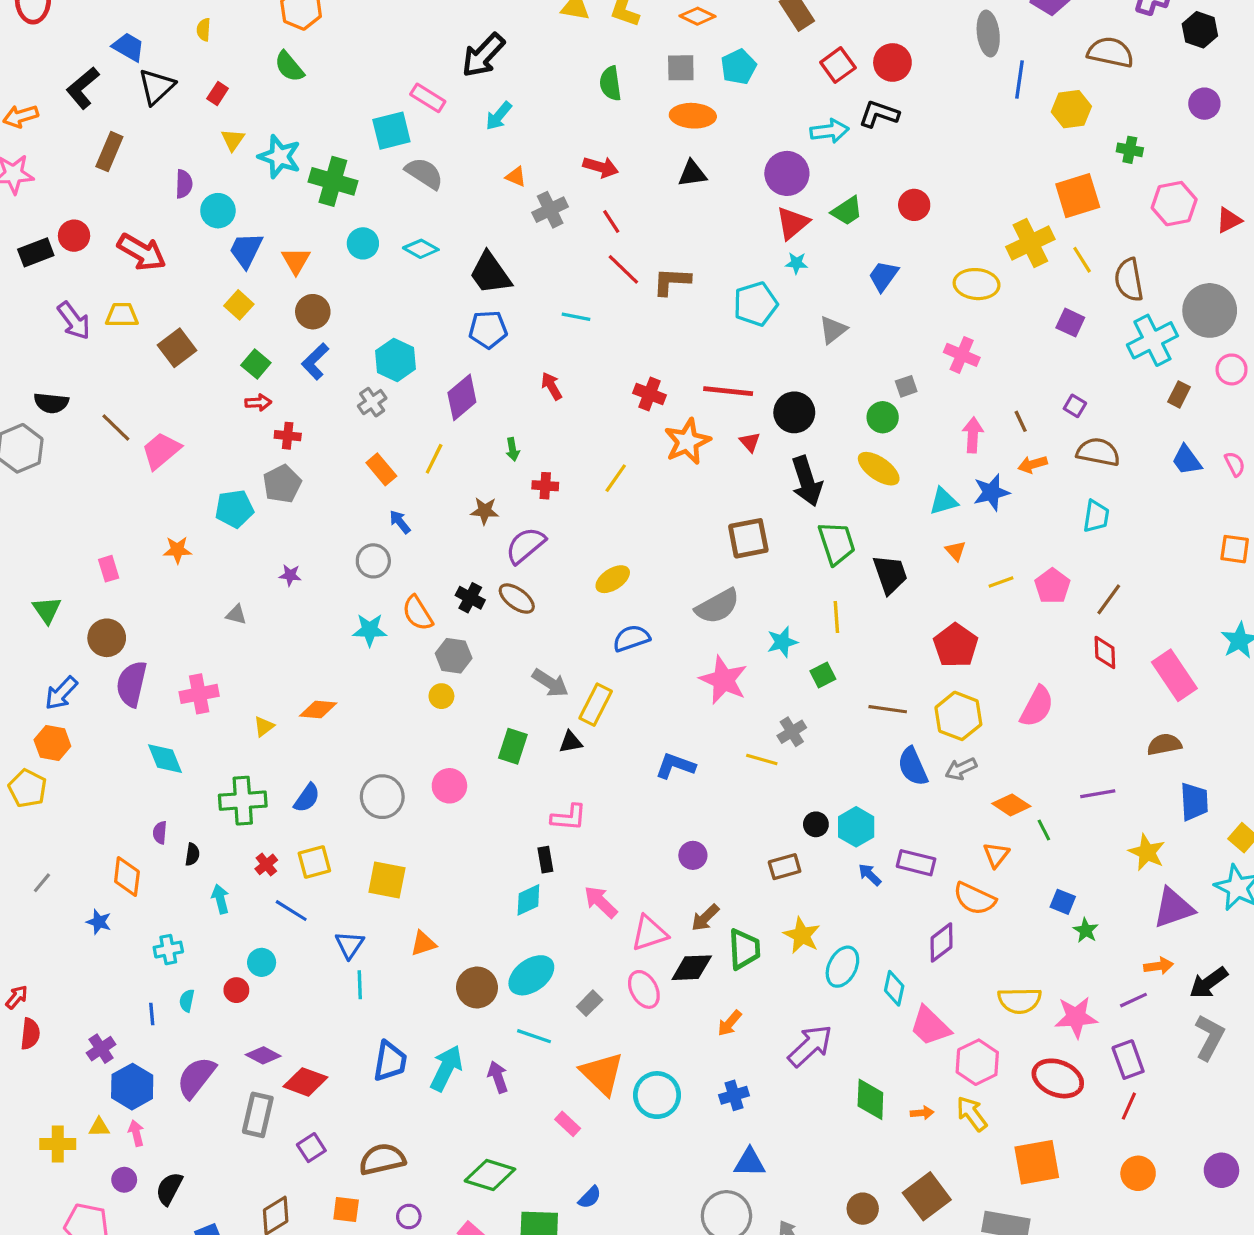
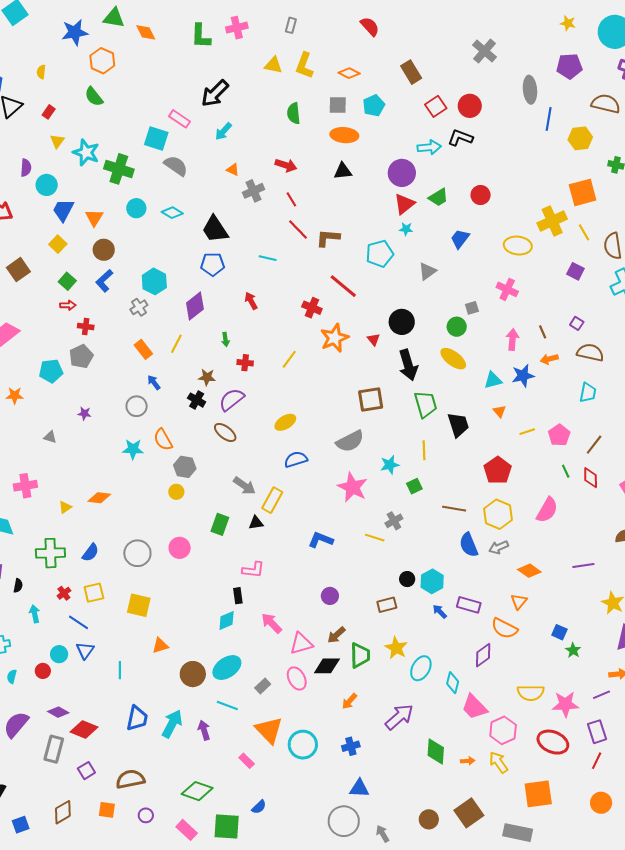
cyan square: (391, 131) -> (156, 138), turned 30
red line: (728, 391) -> (343, 286), moved, turned 32
black cross: (470, 598) -> (197, 400), moved
green line: (1044, 830) -> (566, 471), moved
blue triangle: (350, 945) -> (85, 651), moved

